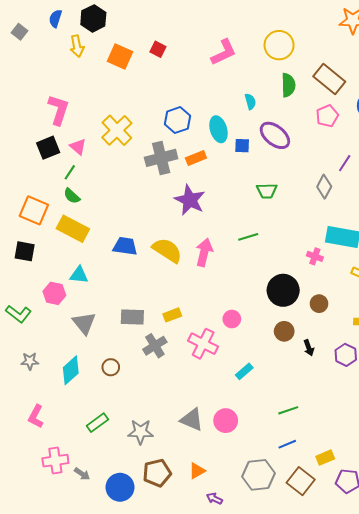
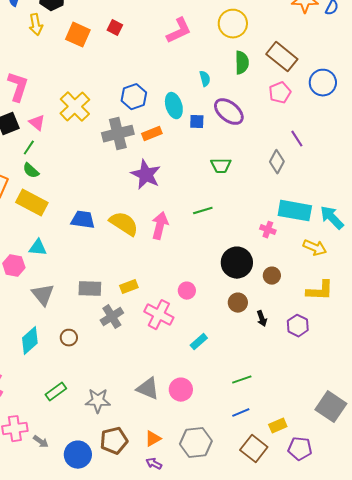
purple line: (345, 163) -> (297, 139), turned -66
gray hexagon: (258, 475) -> (196, 443), moved
purple arrow: (214, 499) -> (154, 464), moved

